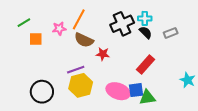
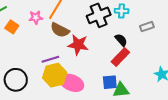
black semicircle: (146, 32) -> (121, 40), moved
orange square: (36, 39) -> (12, 27), turned 32
red star: (103, 54) -> (78, 45), size x1.5
pink ellipse: (118, 91) -> (72, 83), moved

